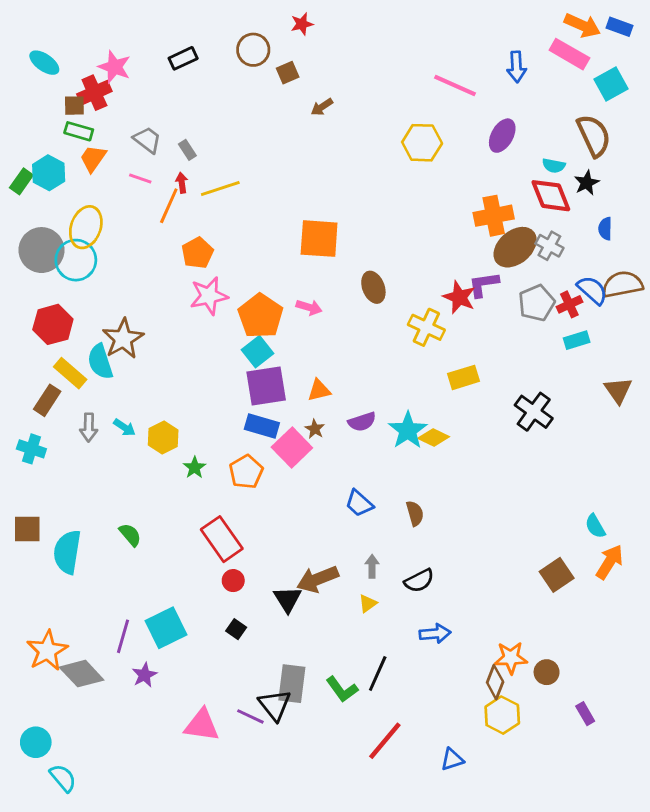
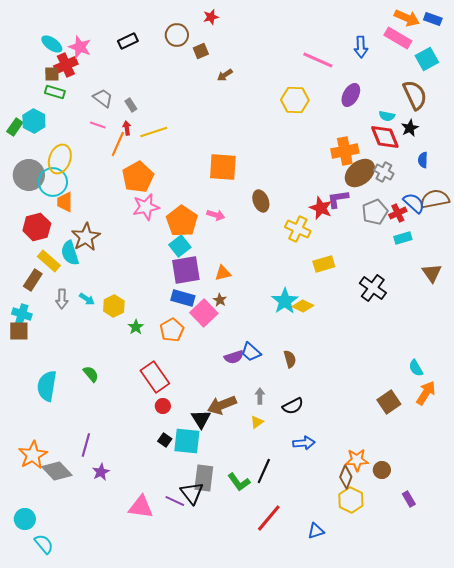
cyan ellipse: (44, 63) -> (52, 44), moved
orange trapezoid: (93, 158) -> (65, 202), moved, turned -35
orange pentagon: (197, 253) -> (138, 177), size x1.4
purple semicircle: (362, 422) -> (234, 357), moved
brown square: (27, 529) -> (19, 331), moved
cyan square: (166, 628) -> (187, 441), moved, turned 32

